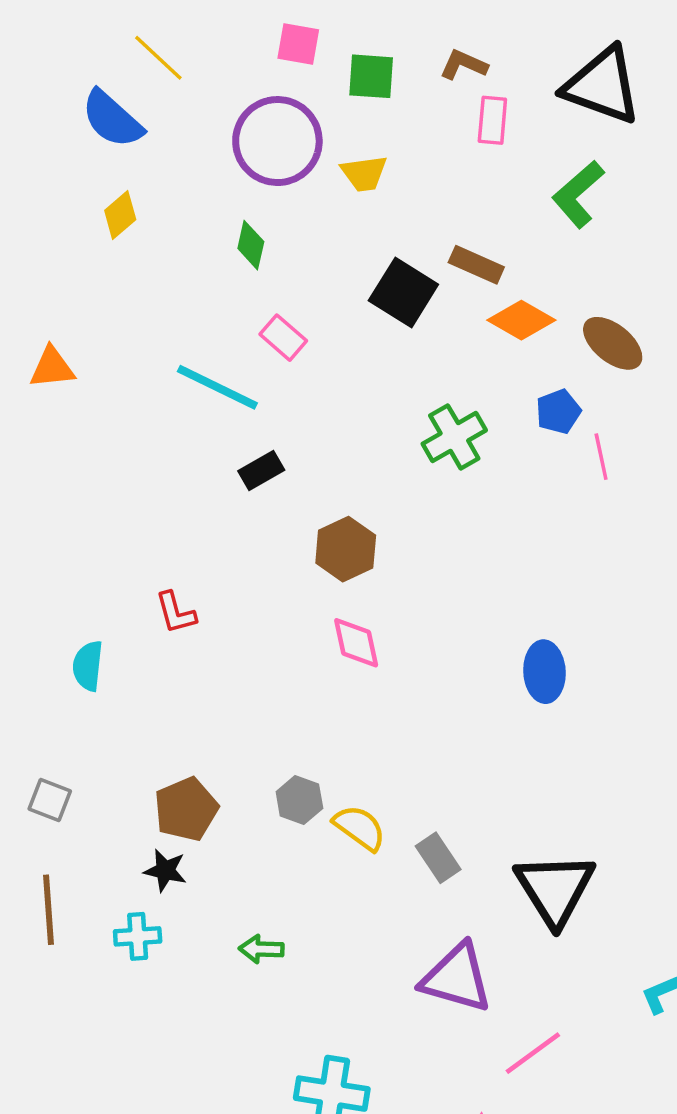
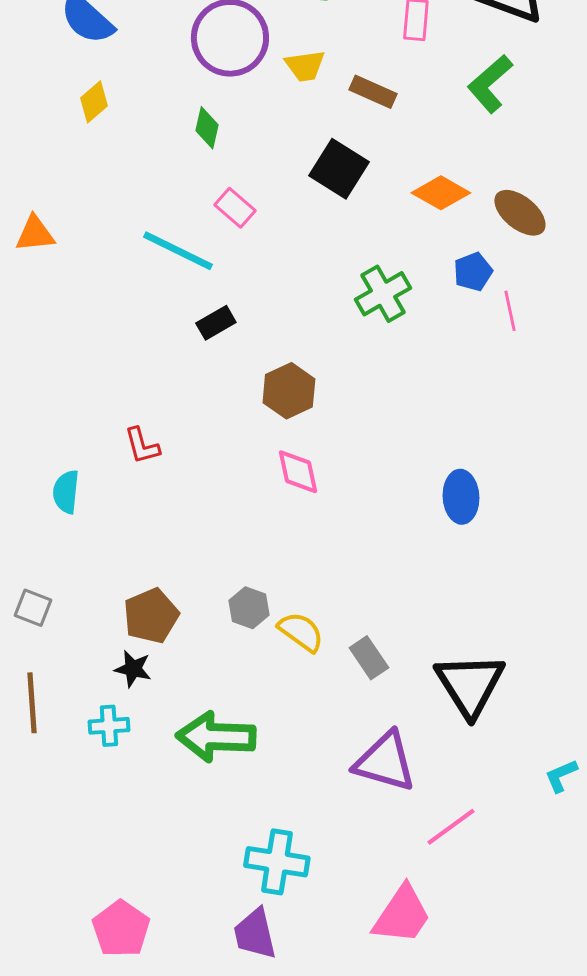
brown rectangle: (476, 265) -> (373, 92), moved
green arrow: (261, 949) -> (216, 737), size x2.0

